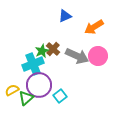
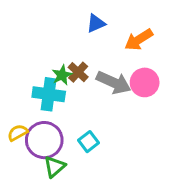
cyan cross: (33, 64) -> (49, 94), turned 30
purple circle: (39, 85) -> (44, 140), moved
green triangle: (26, 98) -> (55, 167), moved

